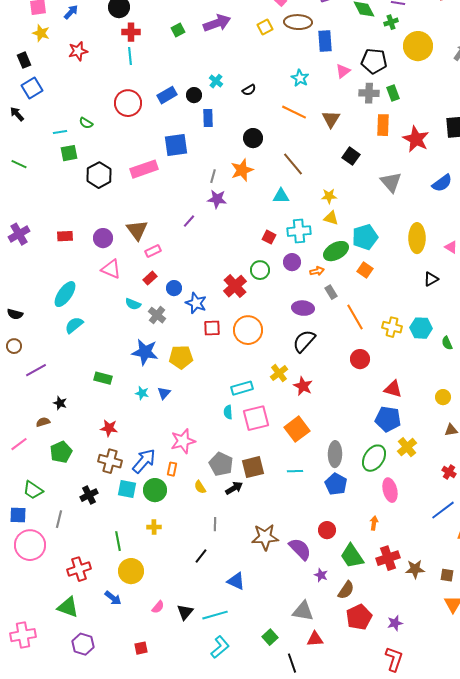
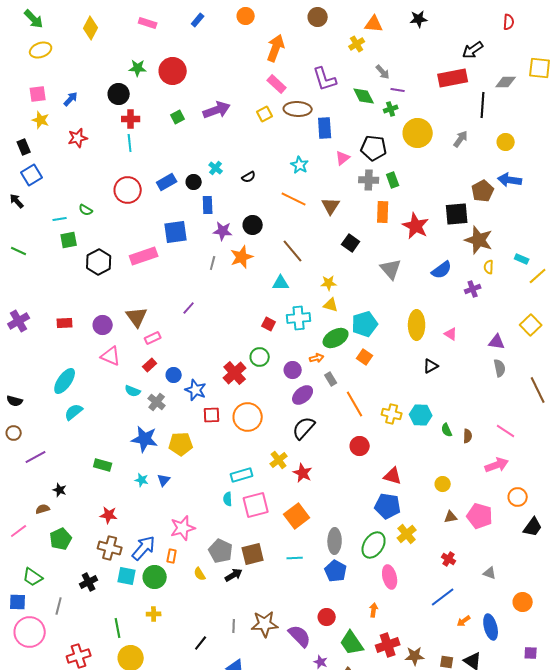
purple star: (217, 199) -> (223, 231), moved
purple circle: (292, 262) -> (293, 370), moved
purple ellipse: (303, 308) -> (303, 395), turned -45
gray line: (215, 524) -> (234, 626), moved

